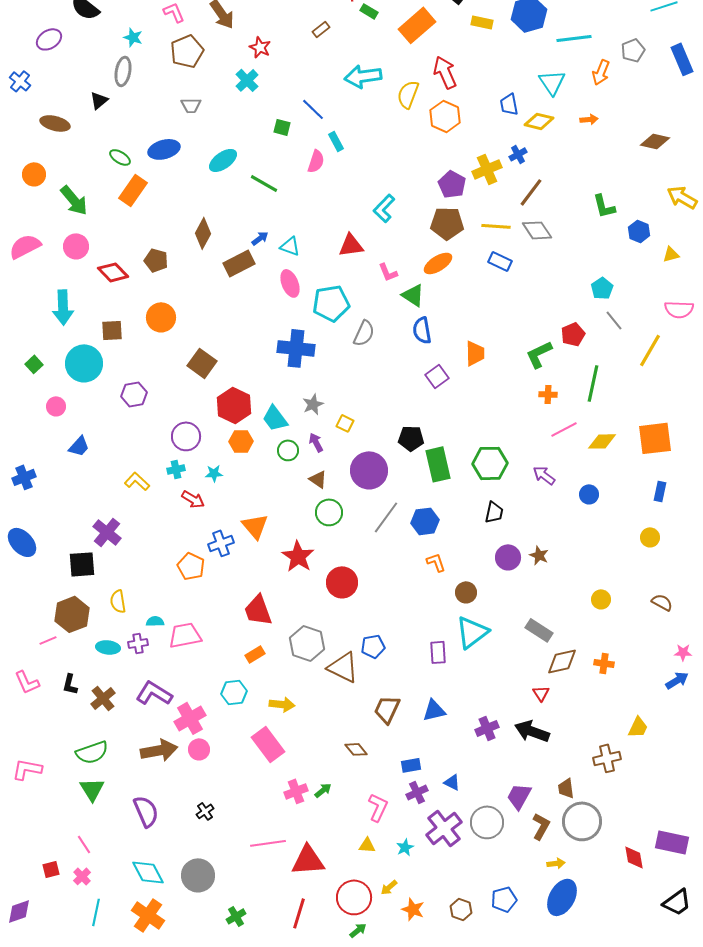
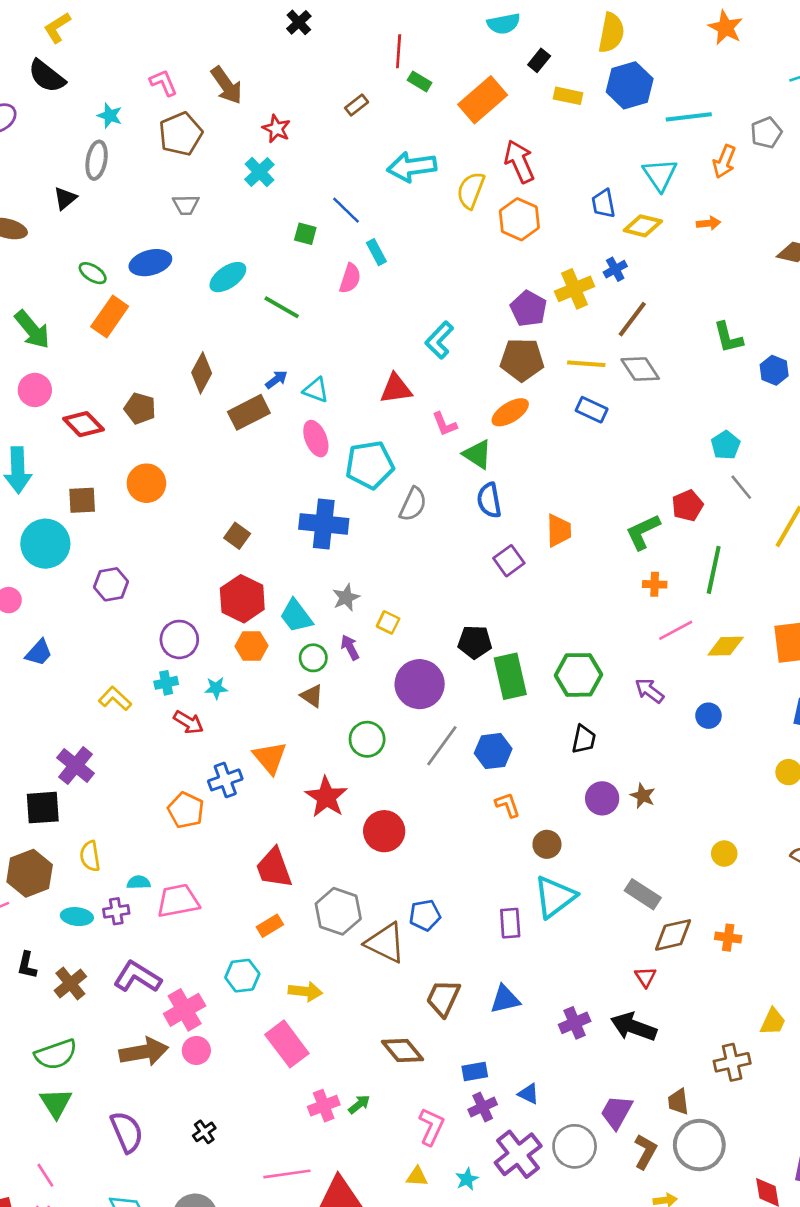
brown square: (202, 363) -> (237, 536), moved, size x0.7
brown triangle: (318, 479) -> (312, 696), moved
brown diamond: (356, 749) -> (403, 1050), size x1.4

